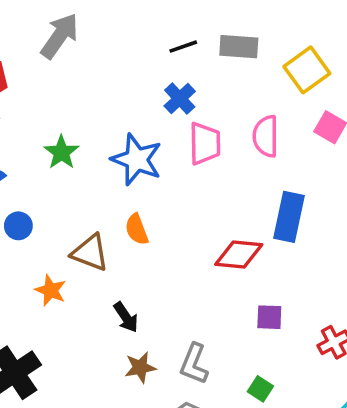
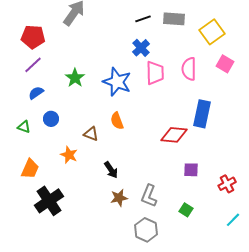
brown triangle: (90, 253) -> (91, 134), size x0.7

